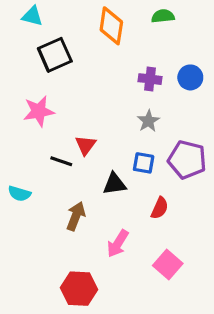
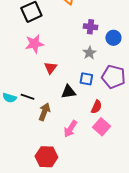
blue circle: (190, 77) -> (113, 38), moved
pink star: (39, 111) -> (34, 44), moved
black line: (61, 161) -> (27, 97), moved
pink square: (168, 265) -> (101, 127), moved

